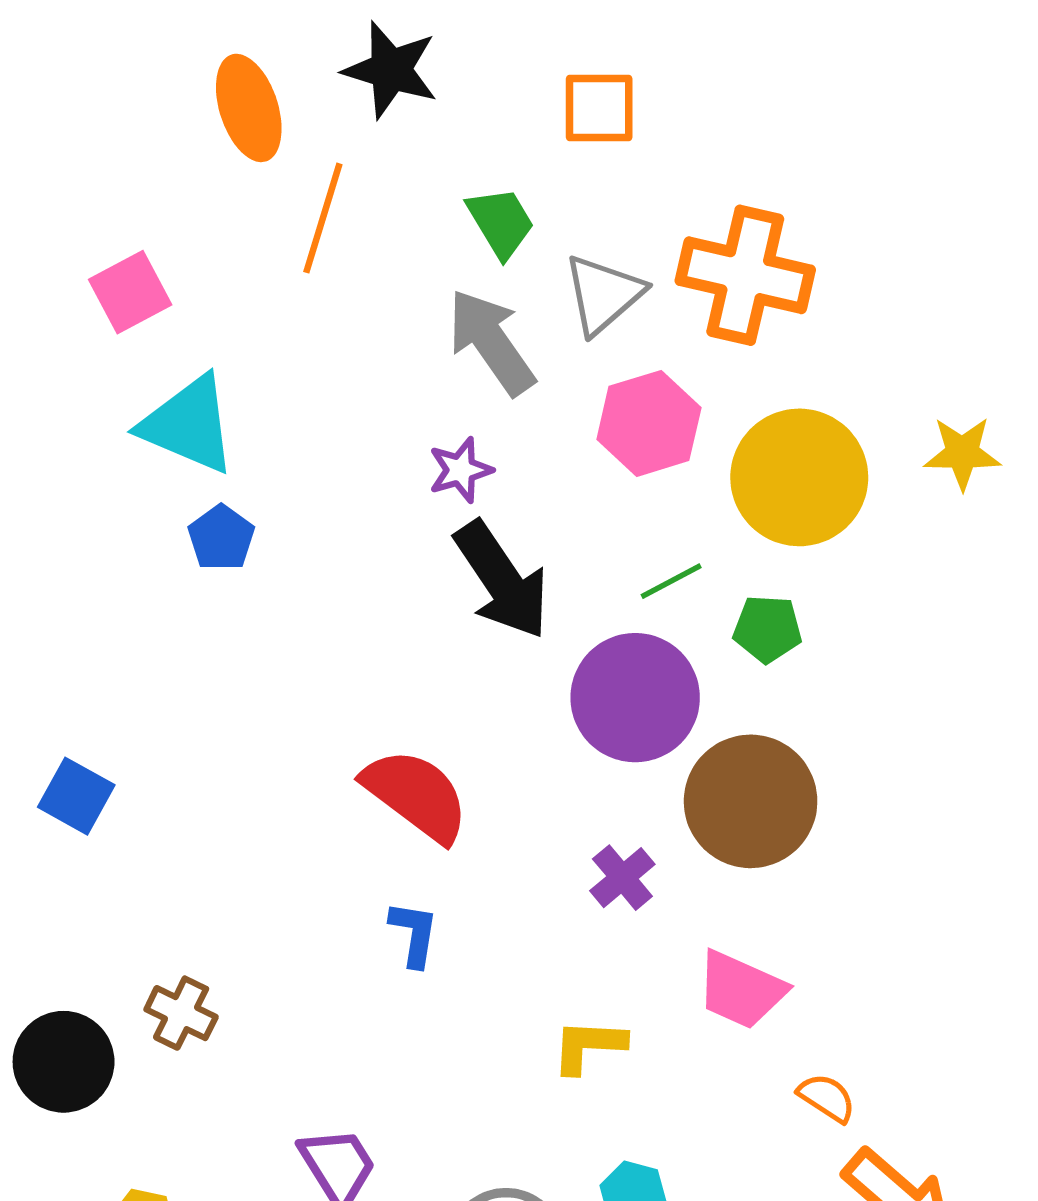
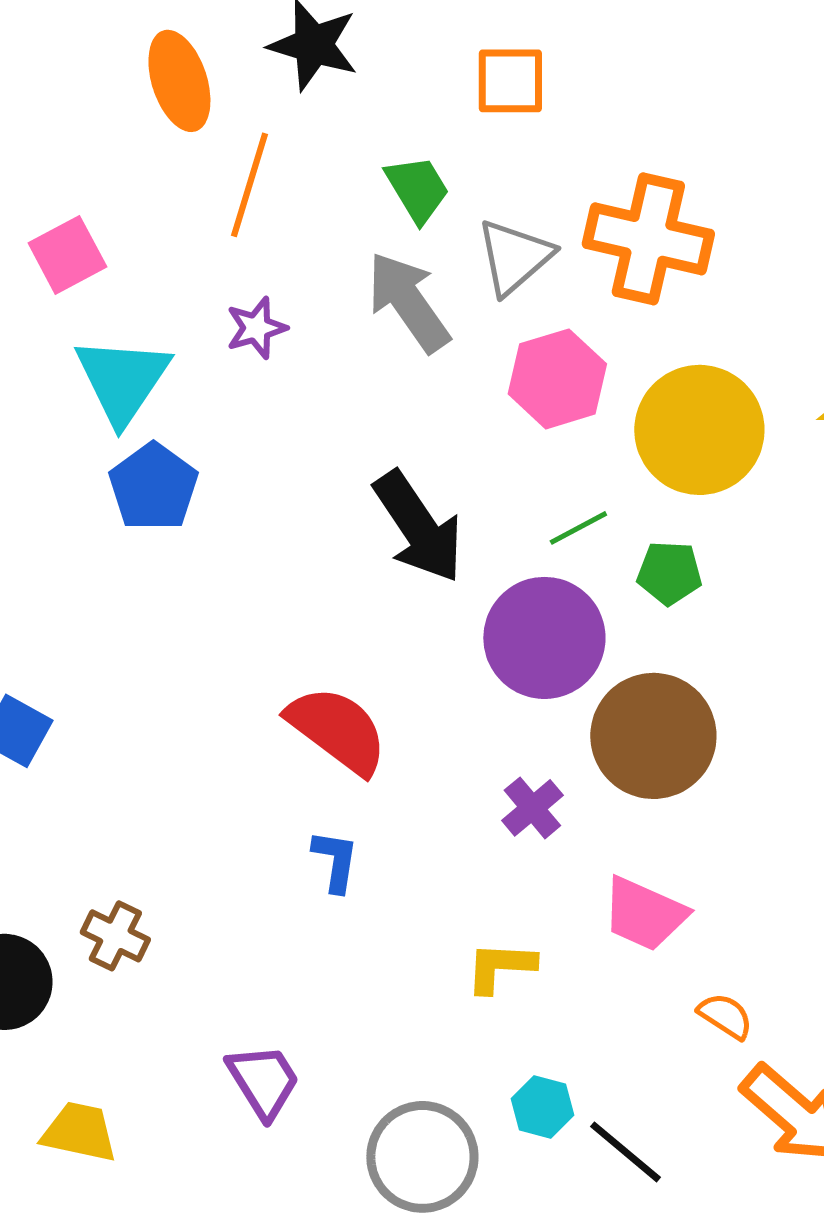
cyan triangle: (188, 424) -> (122, 380), turned 41
purple star: (460, 470) -> (256, 328), moved
blue pentagon: (221, 538) -> (153, 487), size x1.4

